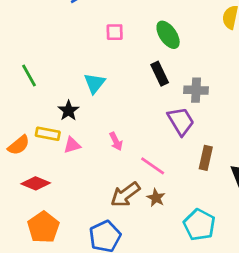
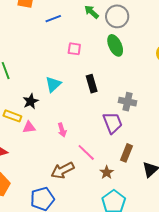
green ellipse: (168, 35) -> (115, 45), moved
black rectangle: (160, 74) -> (92, 84), moved
brown star: (156, 198) -> (107, 172), moved

